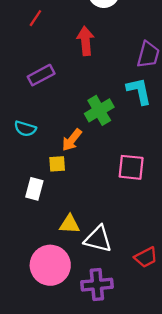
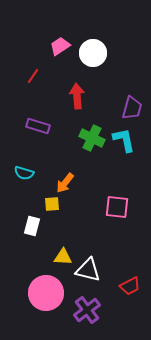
purple rectangle: (41, 75) -> (38, 126), turned 45
green cross: (99, 110) -> (92, 138), moved, turned -35
purple cross: (97, 285) -> (87, 310), turned -32

